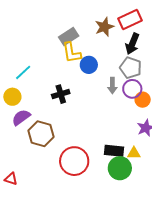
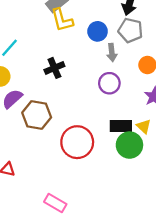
blue circle: (89, 65) -> (98, 31), moved
purple circle: (132, 89) -> (109, 83), moved
yellow triangle: (134, 153) -> (144, 126), turned 48

